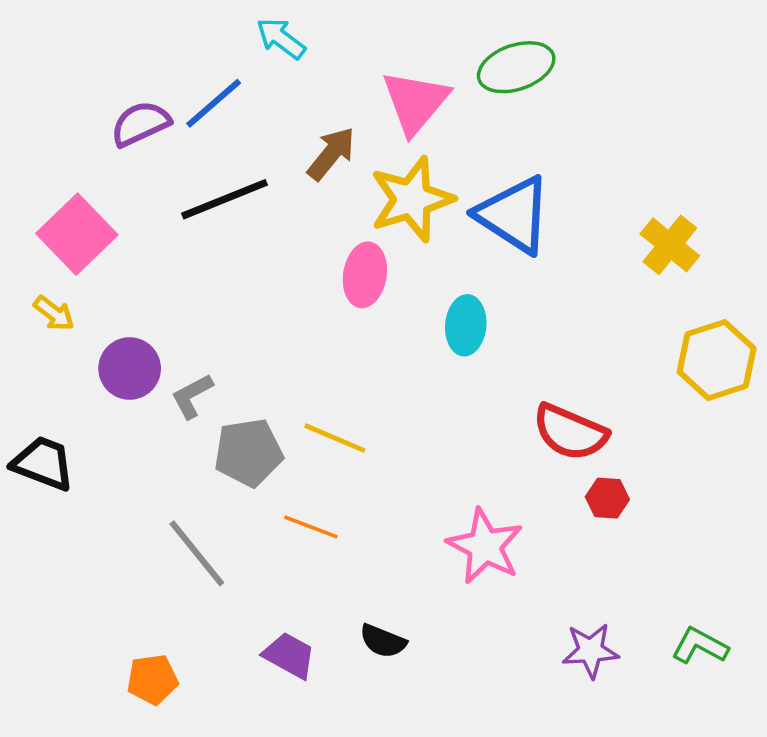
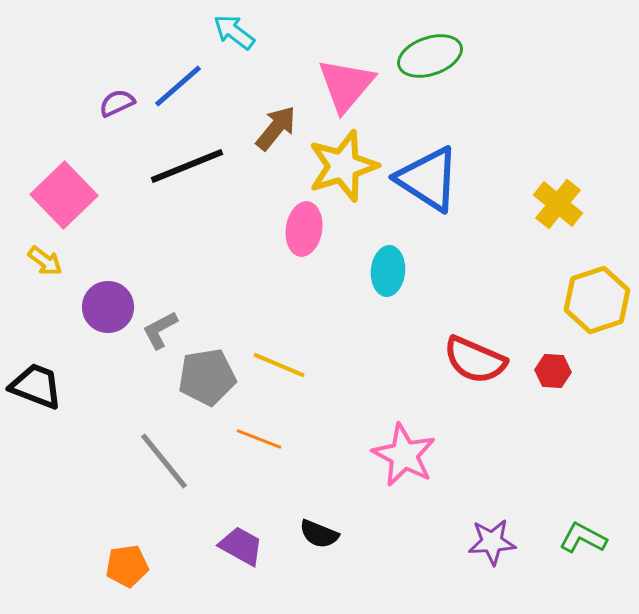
purple semicircle: (140, 124) -> (117, 103), size x0.7
red hexagon: (607, 498) -> (553, 371), moved

